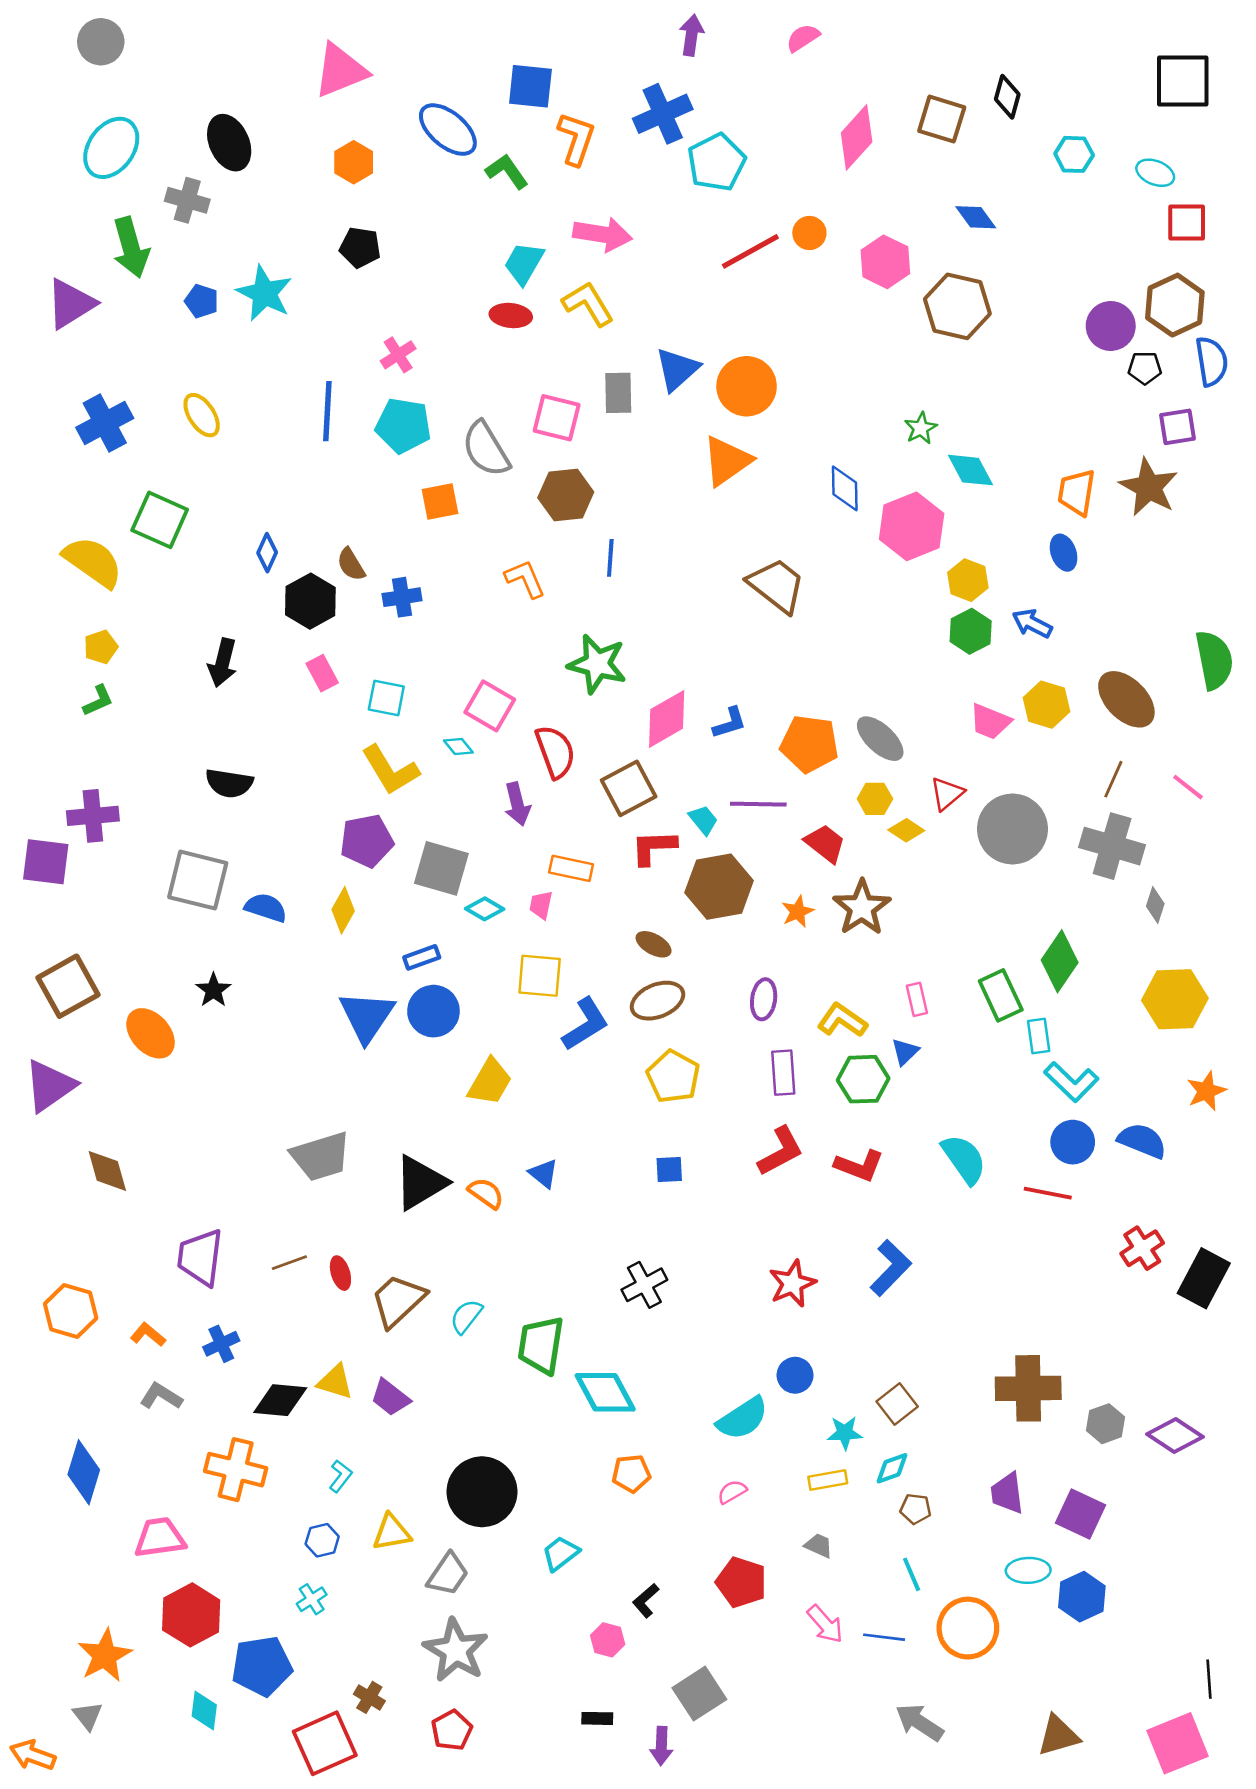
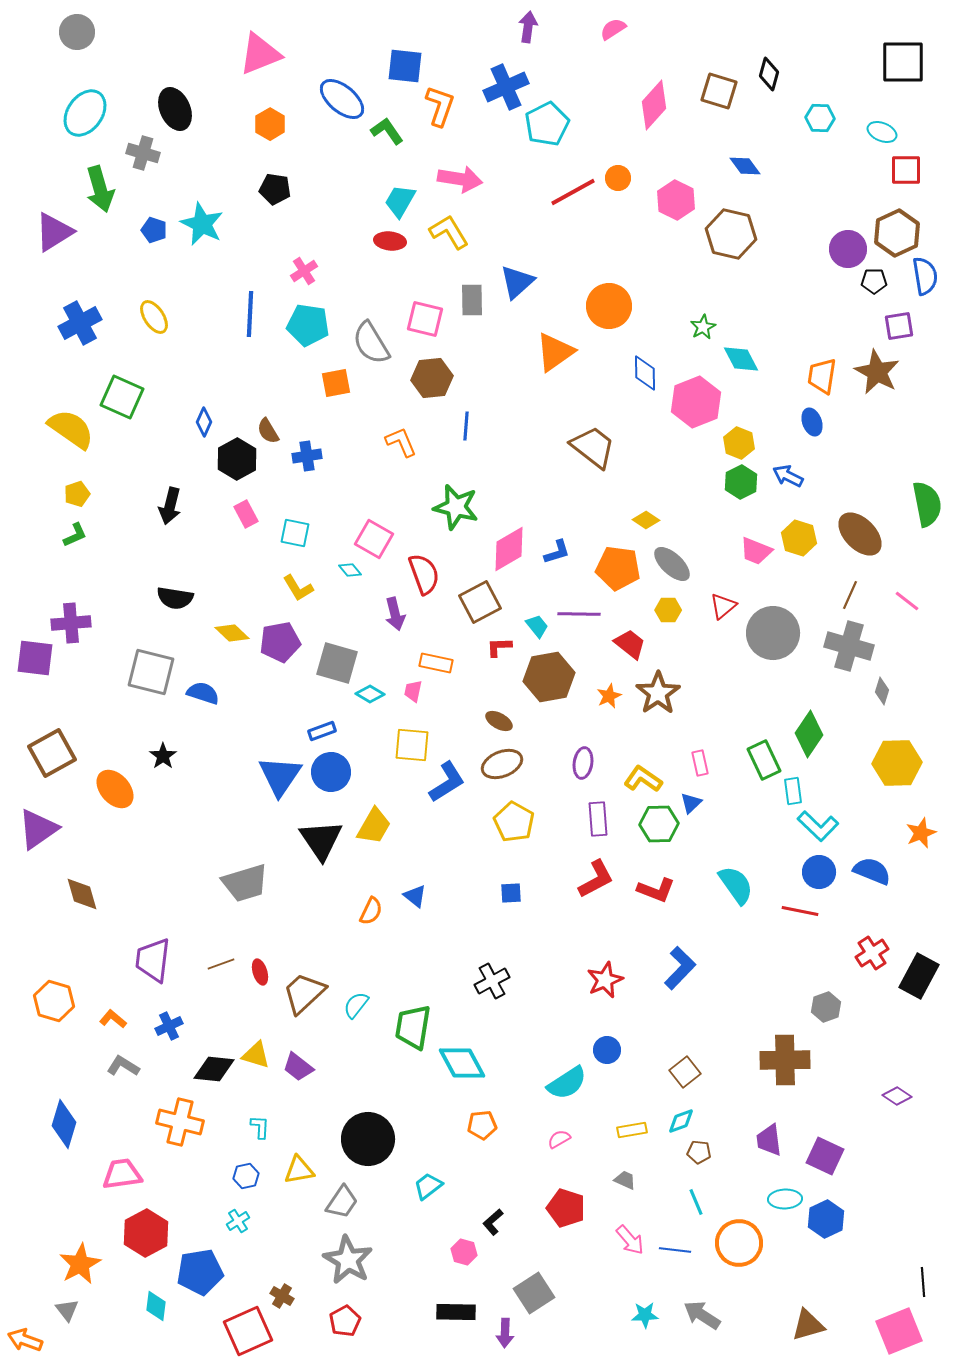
orange circle: (747, 386) -> (609, 306), moved
yellow L-shape: (390, 770) -> (298, 588), size x0.7
yellow diamond: (906, 830) -> (646, 520), moved
red L-shape: (654, 847) -> (499, 647), size x0.7
yellow diamond: (343, 910) -> (232, 633), moved, turned -76
black triangle: (420, 1183) -> (321, 840), moved, turned -33
orange semicircle: (486, 1193) -> (371, 911), turned 80
gray hexagon: (1105, 1424) -> (826, 1007), moved
cyan star: (845, 1433) -> (645, 1315), moved
purple diamond: (1175, 1435) -> (897, 1096), size x0.7
cyan L-shape: (340, 1476) -> (260, 1127), turned -35
black rectangle: (597, 1718) -> (456, 1312), size x1.6

